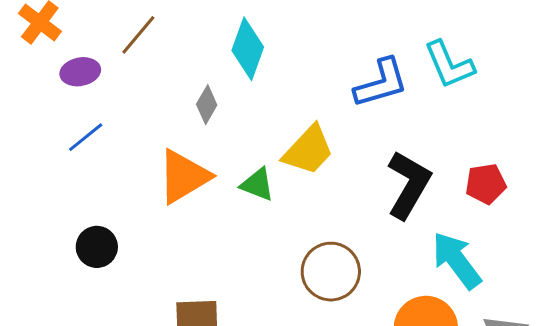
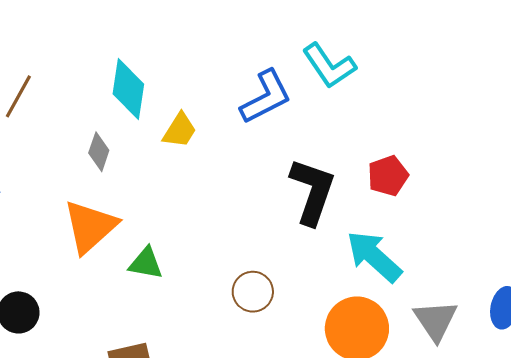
yellow trapezoid: (308, 150) -> (180, 130), moved, size x0.7
green triangle: (257, 184) -> (146, 263), moved
brown circle: (331, 272) -> (253, 292), size x0.7

